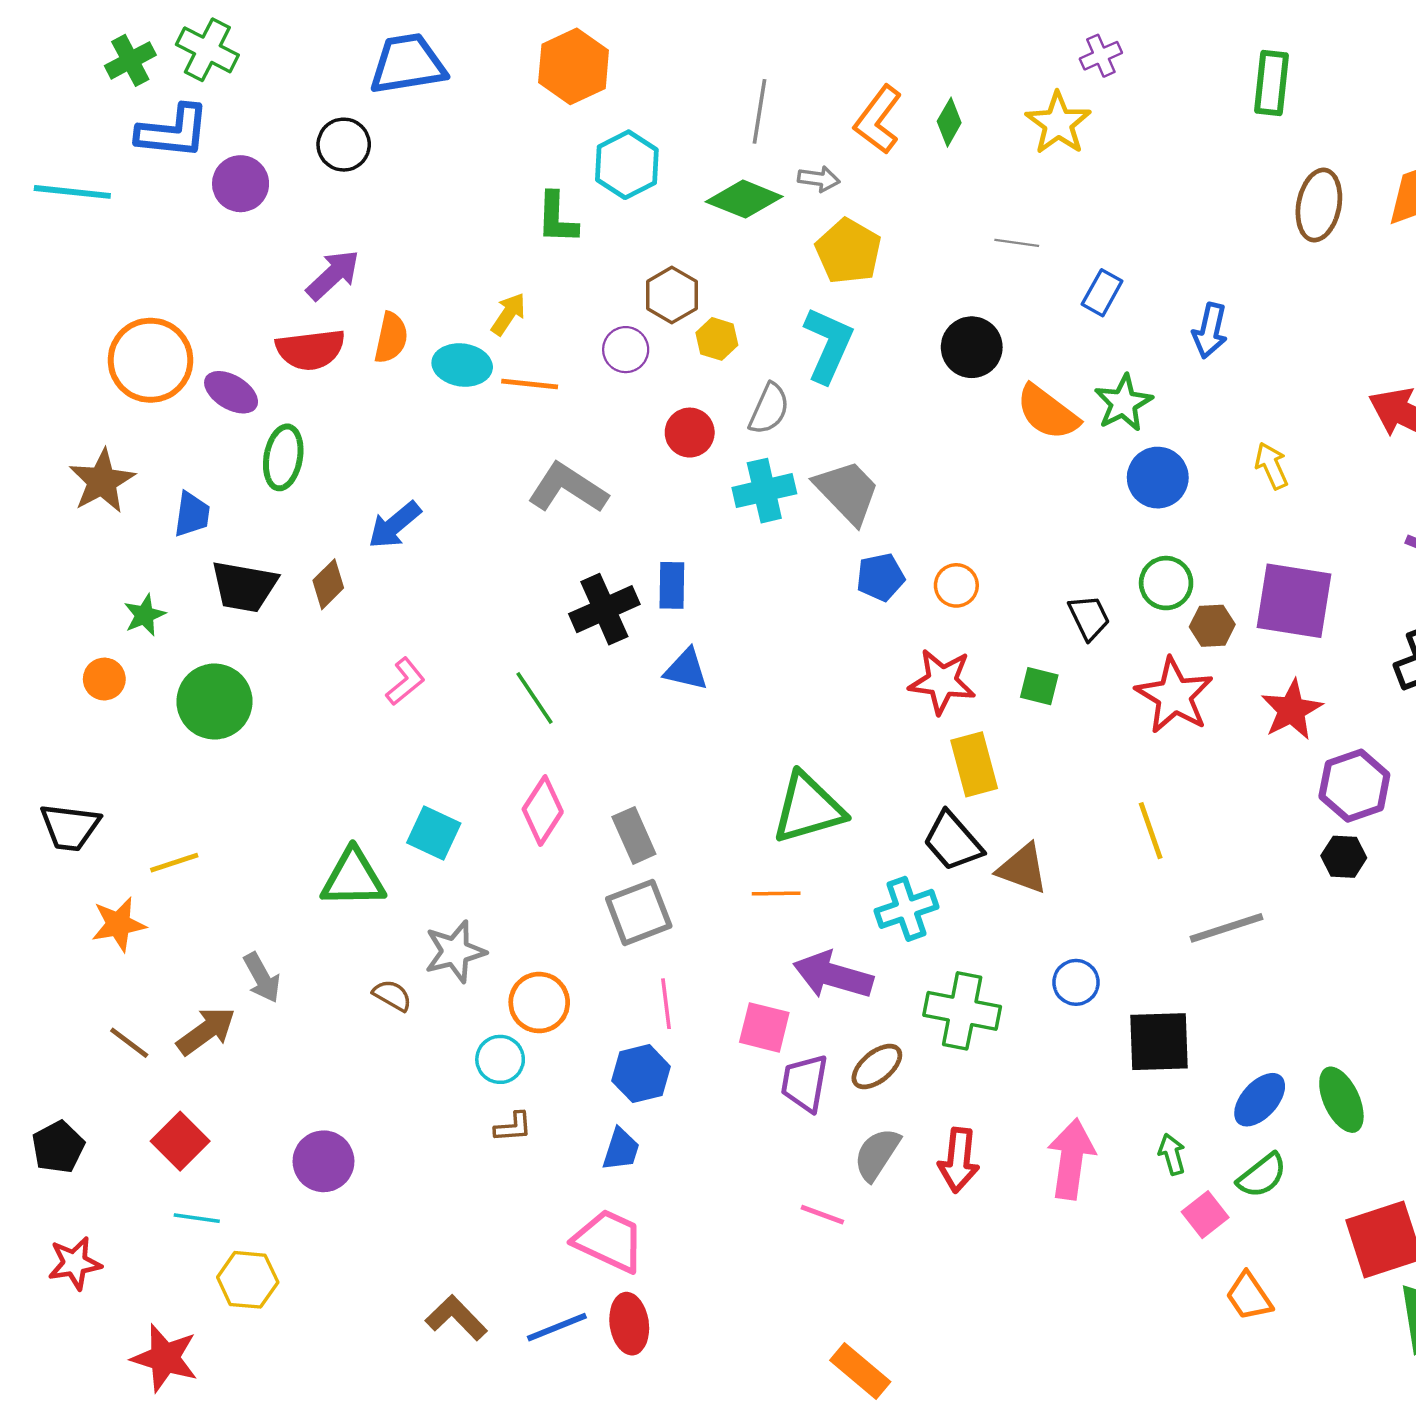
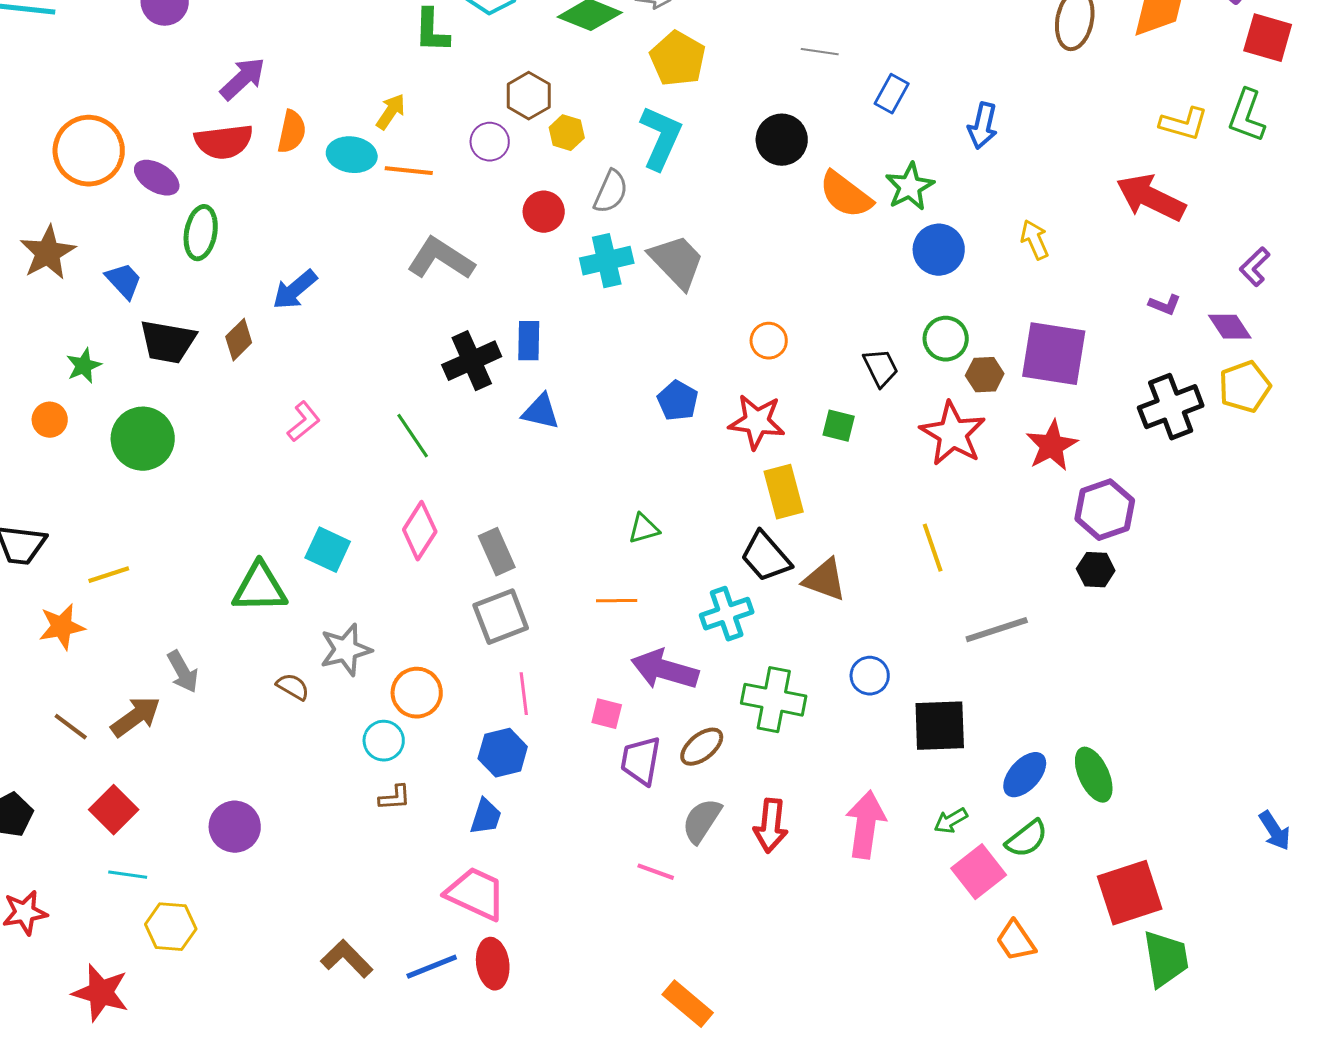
blue trapezoid: (192, 514) -> (124, 281), turned -51
blue pentagon: (880, 577) -> (678, 401), moved, turned -30
green triangle: (808, 808) -> (644, 529), size x0.5
pink square: (764, 1027) -> (607, 714), size x0.7
green arrow: (1172, 1154) -> (951, 821), turned -104
pink square: (1205, 1215) -> (979, 872), size x1.4

